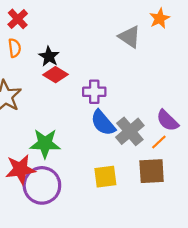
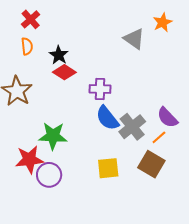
brown square: (152, 171) -> (151, 164), turned 32
purple circle: (42, 185) -> (49, 175), size x0.7

